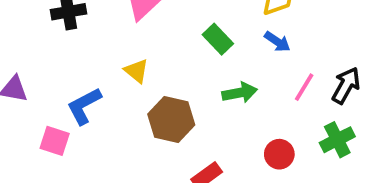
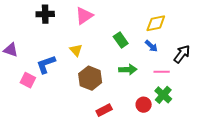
black arrow: (346, 85) -> (182, 54), moved
pink line: (304, 87) -> (162, 72), turned 49
green cross: (337, 140) -> (163, 95), moved, turned -30

